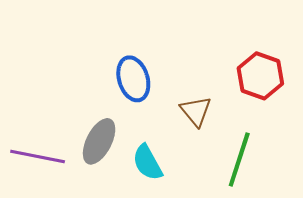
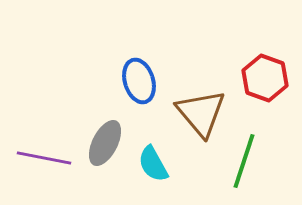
brown triangle: (196, 111) -> (201, 113), size x1.6

